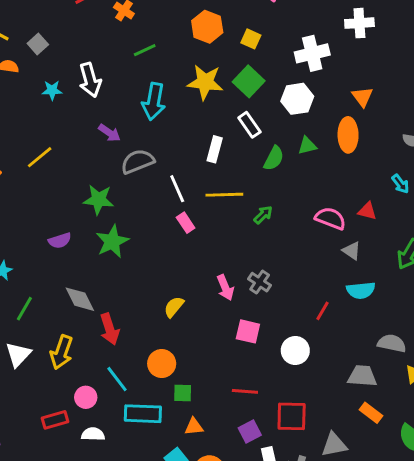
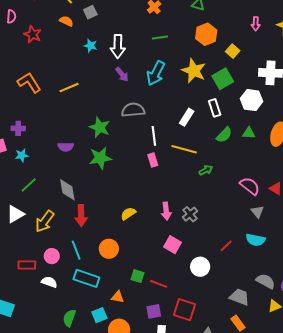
purple arrow: (109, 133) -> (122, 74), moved
green square: (183, 393) -> (138, 276), moved

